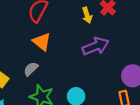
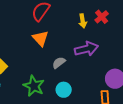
gray semicircle: (31, 69) -> (59, 63), moved

